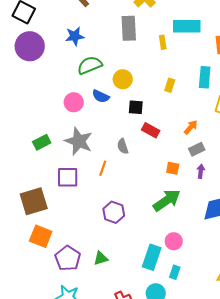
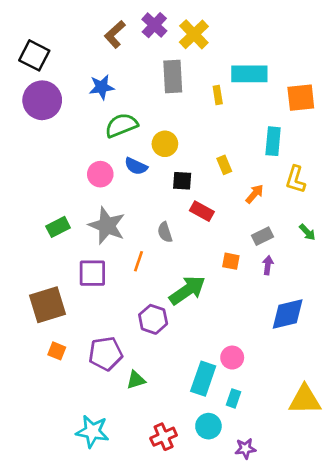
yellow rectangle: (170, 85) -> (224, 165), moved, turned -40
orange arrow: (191, 127) -> (255, 194), moved
green arrow: (167, 200) -> (187, 290), moved
orange square: (41, 236) -> (57, 351), size x0.6
purple pentagon: (68, 258) -> (106, 354), moved, turned 30

